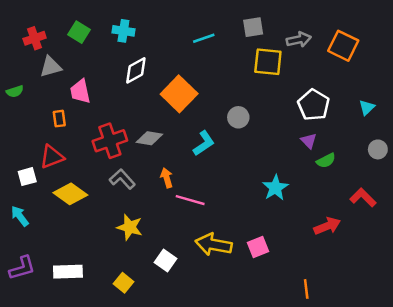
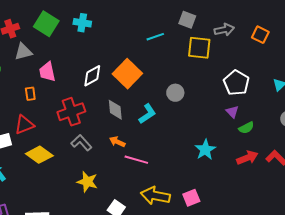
gray square: (253, 27) -> (187, 20), turned 30
green square: (79, 32) -> (46, 24), size x1.4
cyan line: (204, 38) -> (155, 37), moved
orange square: (343, 46) -> (260, 35), size x0.7
white diamond: (136, 70) -> (92, 76), moved
gray diamond: (149, 138) -> (115, 110), moved, turned 75
orange arrow: (167, 178) -> (117, 142), turned -49
red arrow: (327, 226) -> (247, 158), moved

